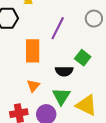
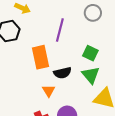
black semicircle: (64, 71) -> (62, 73), moved
green triangle: (61, 96) -> (91, 75), moved

